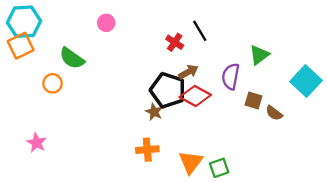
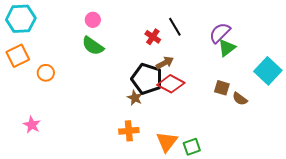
orange square: (21, 46) -> (18, 56), moved
green semicircle: (72, 58) -> (93, 46), moved
purple semicircle: (231, 76) -> (220, 33), moved, turned 35

